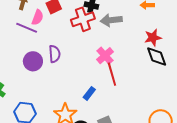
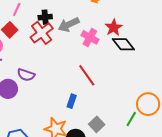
purple semicircle: (55, 54) -> (26, 75), turned 132
pink cross: (105, 56) -> (90, 37), moved

